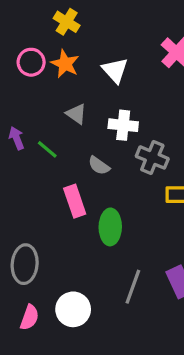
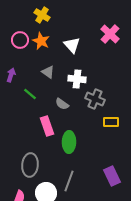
purple arrow: (17, 138) -> (11, 75), moved, turned 40
gray ellipse: (25, 264) -> (30, 165), moved
gray line: (133, 287) -> (69, 181), moved

